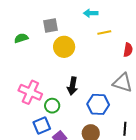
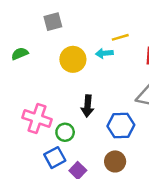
cyan arrow: (91, 13) -> (104, 53), moved
gray square: (50, 26) -> (53, 22), moved

